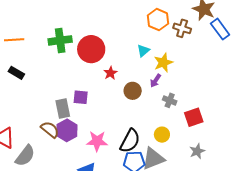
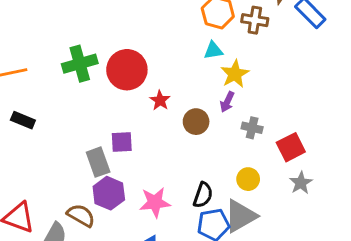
cyan triangle: (143, 51) -> (213, 50), moved, turned 40
brown semicircle: (50, 130) -> (81, 215), moved
black semicircle: (130, 141) -> (203, 195), size x0.7
gray star: (197, 151) -> (301, 183), moved

